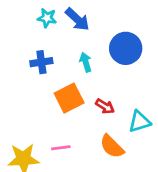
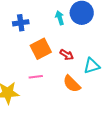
cyan arrow: (86, 62) -> (60, 18), moved
pink line: (61, 148) -> (36, 77), moved

